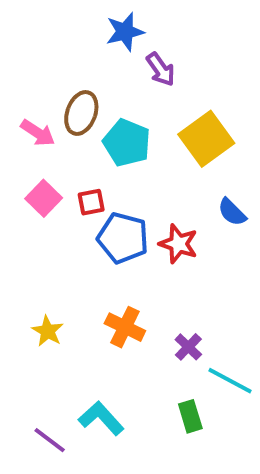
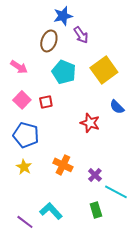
brown ellipse: (81, 113) -> (49, 41), moved
blue pentagon: (123, 238) -> (26, 135), moved

